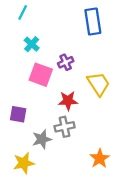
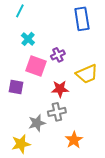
yellow trapezoid: (98, 84) -> (87, 74), turned 100
purple square: (18, 114) -> (16, 87), moved
orange star: (100, 158) -> (74, 140), moved

